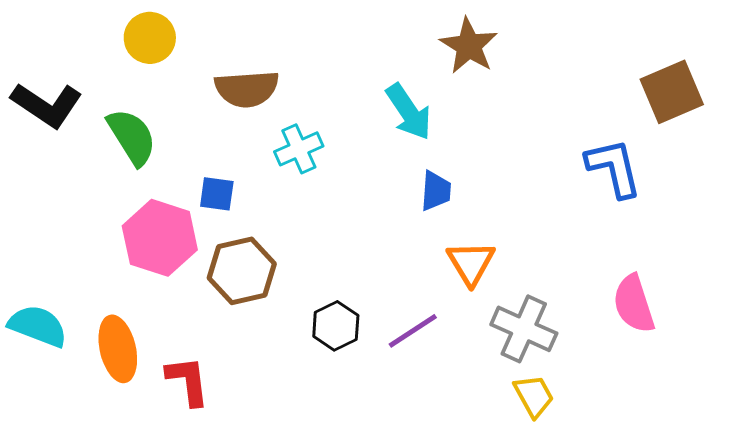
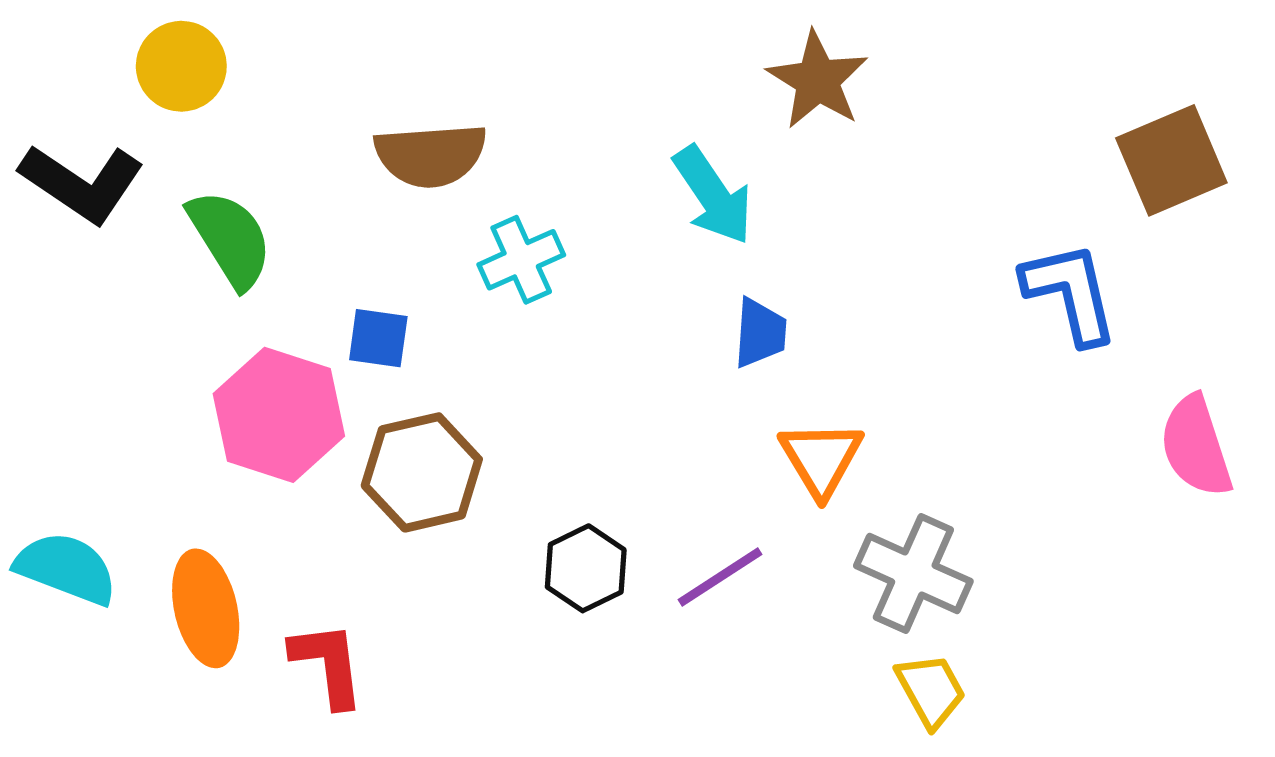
yellow circle: (150, 38) -> (181, 66), moved
pink semicircle: (634, 304) -> (1196, 446), moved

